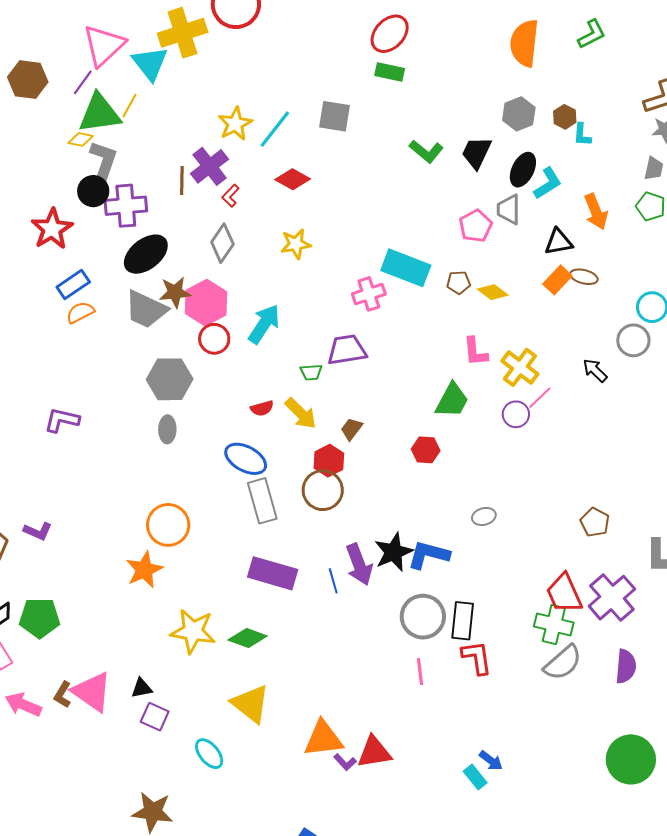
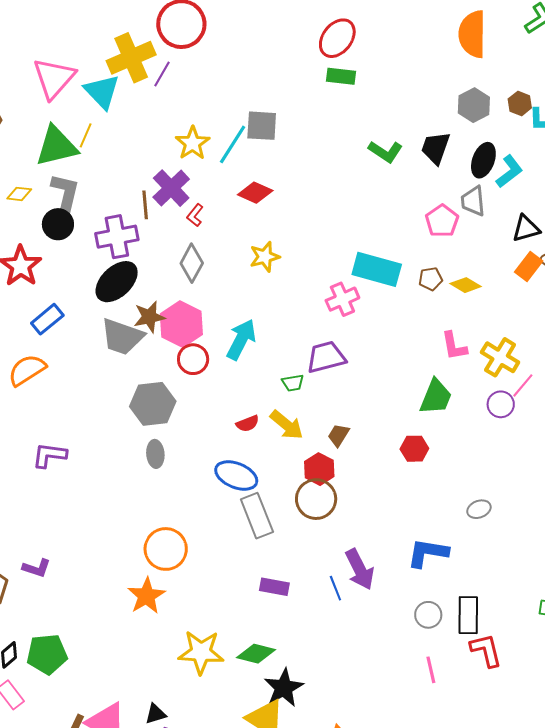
purple line: (83, 82) -> (162, 74), moved
gray square: (335, 116) -> (262, 126), moved
yellow diamond: (81, 139) -> (19, 194), moved
purple cross: (126, 206) -> (117, 237), moved
orange semicircle: (80, 312) -> (27, 370), moved, size x1.4
black star: (394, 552) -> (284, 688), moved
purple rectangle: (273, 573) -> (274, 587), size x0.6
gray circle: (423, 617) -> (428, 615), size x0.6

